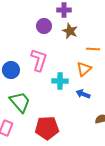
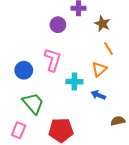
brown star: (70, 31) -> (102, 24), moved
orange line: (93, 49) -> (109, 49), turned 56

